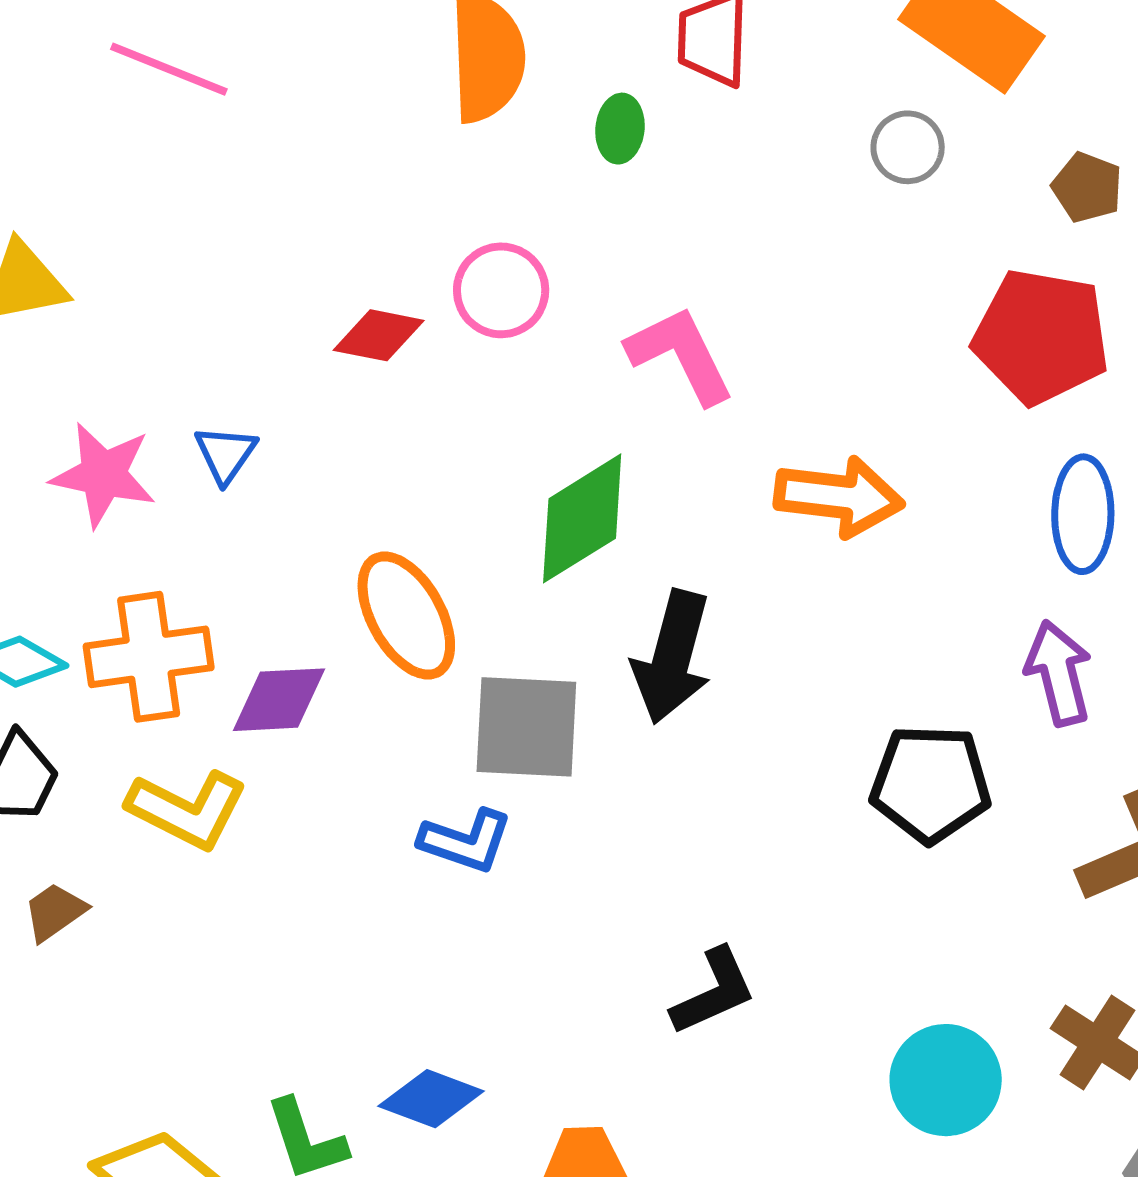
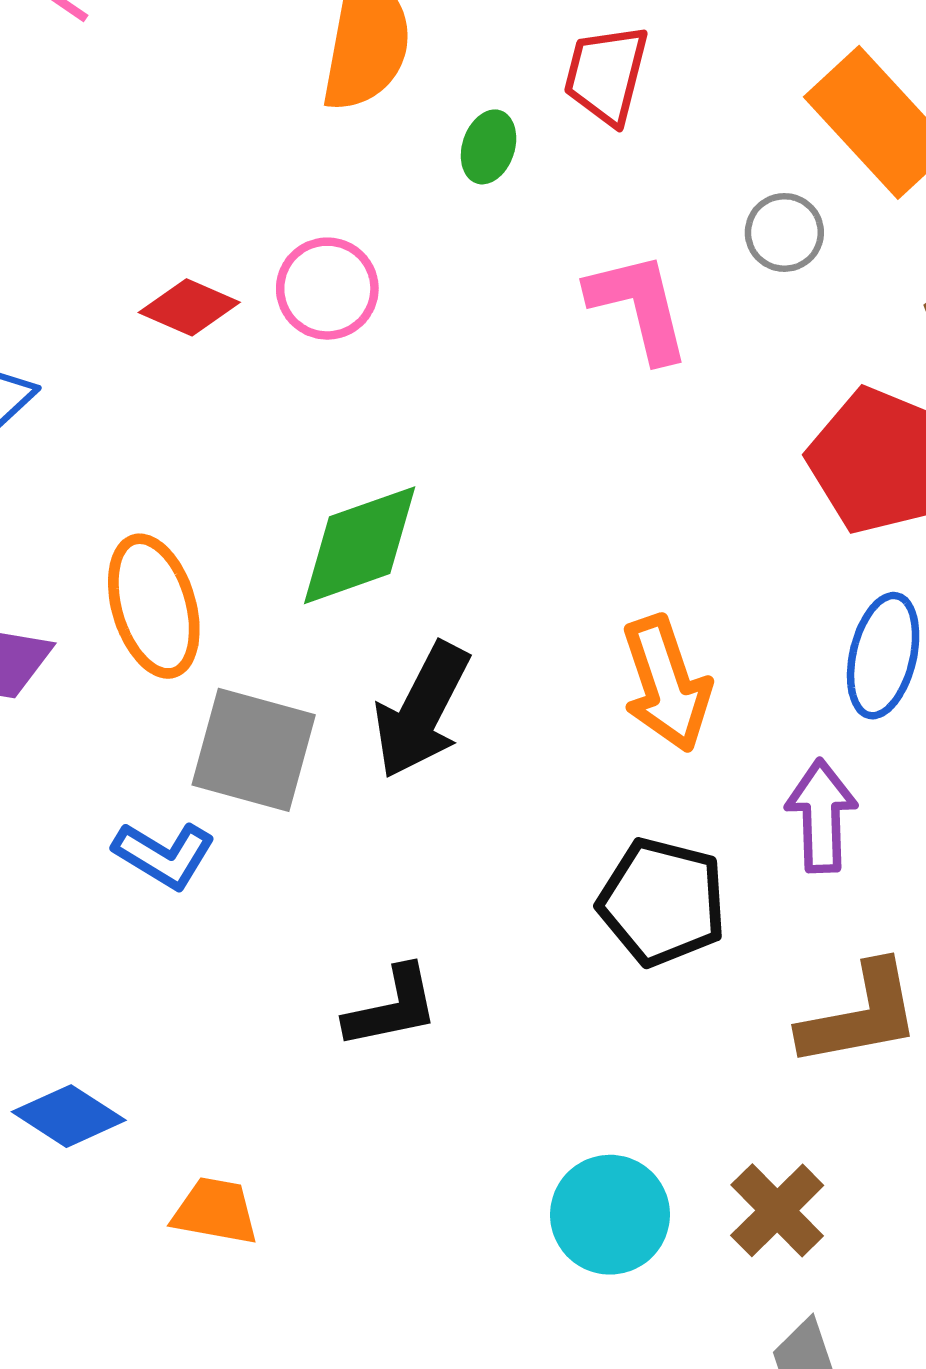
pink L-shape: (681, 355) -> (639, 307), moved
orange arrow: (839, 497) -> (666, 684), moved, turned 52
black L-shape: (714, 992) -> (392, 1007), moved

